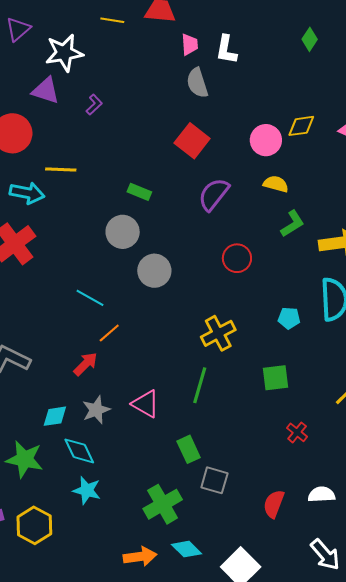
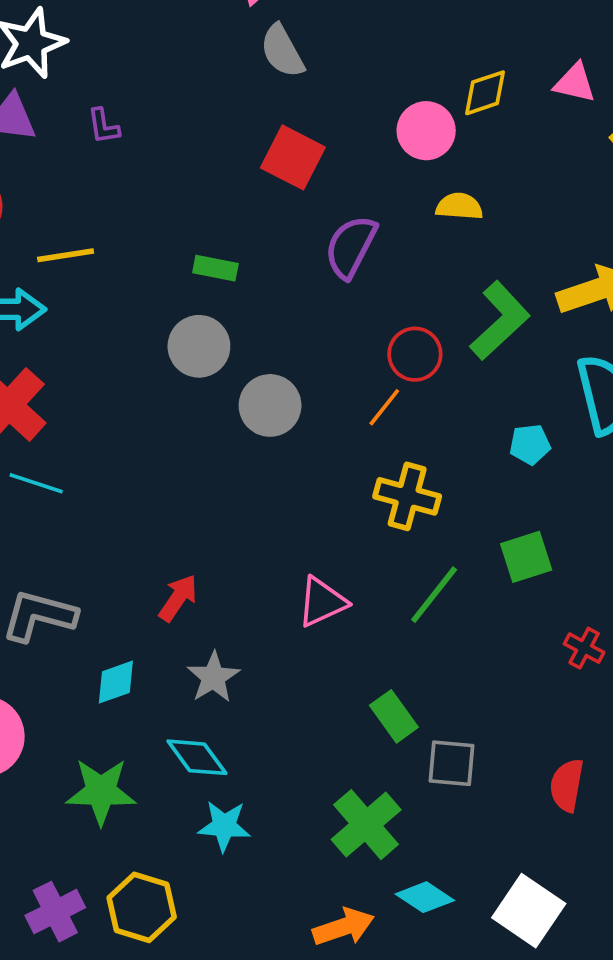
purple L-shape: (94, 105) -> (103, 126), turned 135
green L-shape: (292, 224) -> (500, 321), moved, size x1.5
cyan line: (90, 298) -> (36, 483), moved
orange line: (109, 333) -> (384, 407), moved
yellow cross: (218, 333) -> (407, 496), turned -36
green line: (200, 385) -> (434, 595), moved, turned 33
pink triangle: (146, 404) -> (322, 602), moved, turned -44
cyan diamond: (55, 416) -> (116, 682), moved

